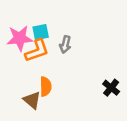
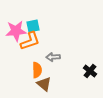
gray arrow: (65, 44) -> (53, 57), moved, turned 72
brown triangle: (32, 100) -> (44, 84), moved

